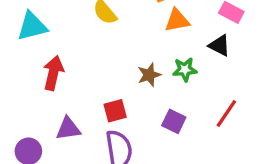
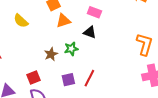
red line: (226, 113) -> (89, 78), moved
purple square: (174, 121) -> (68, 80), turned -32

